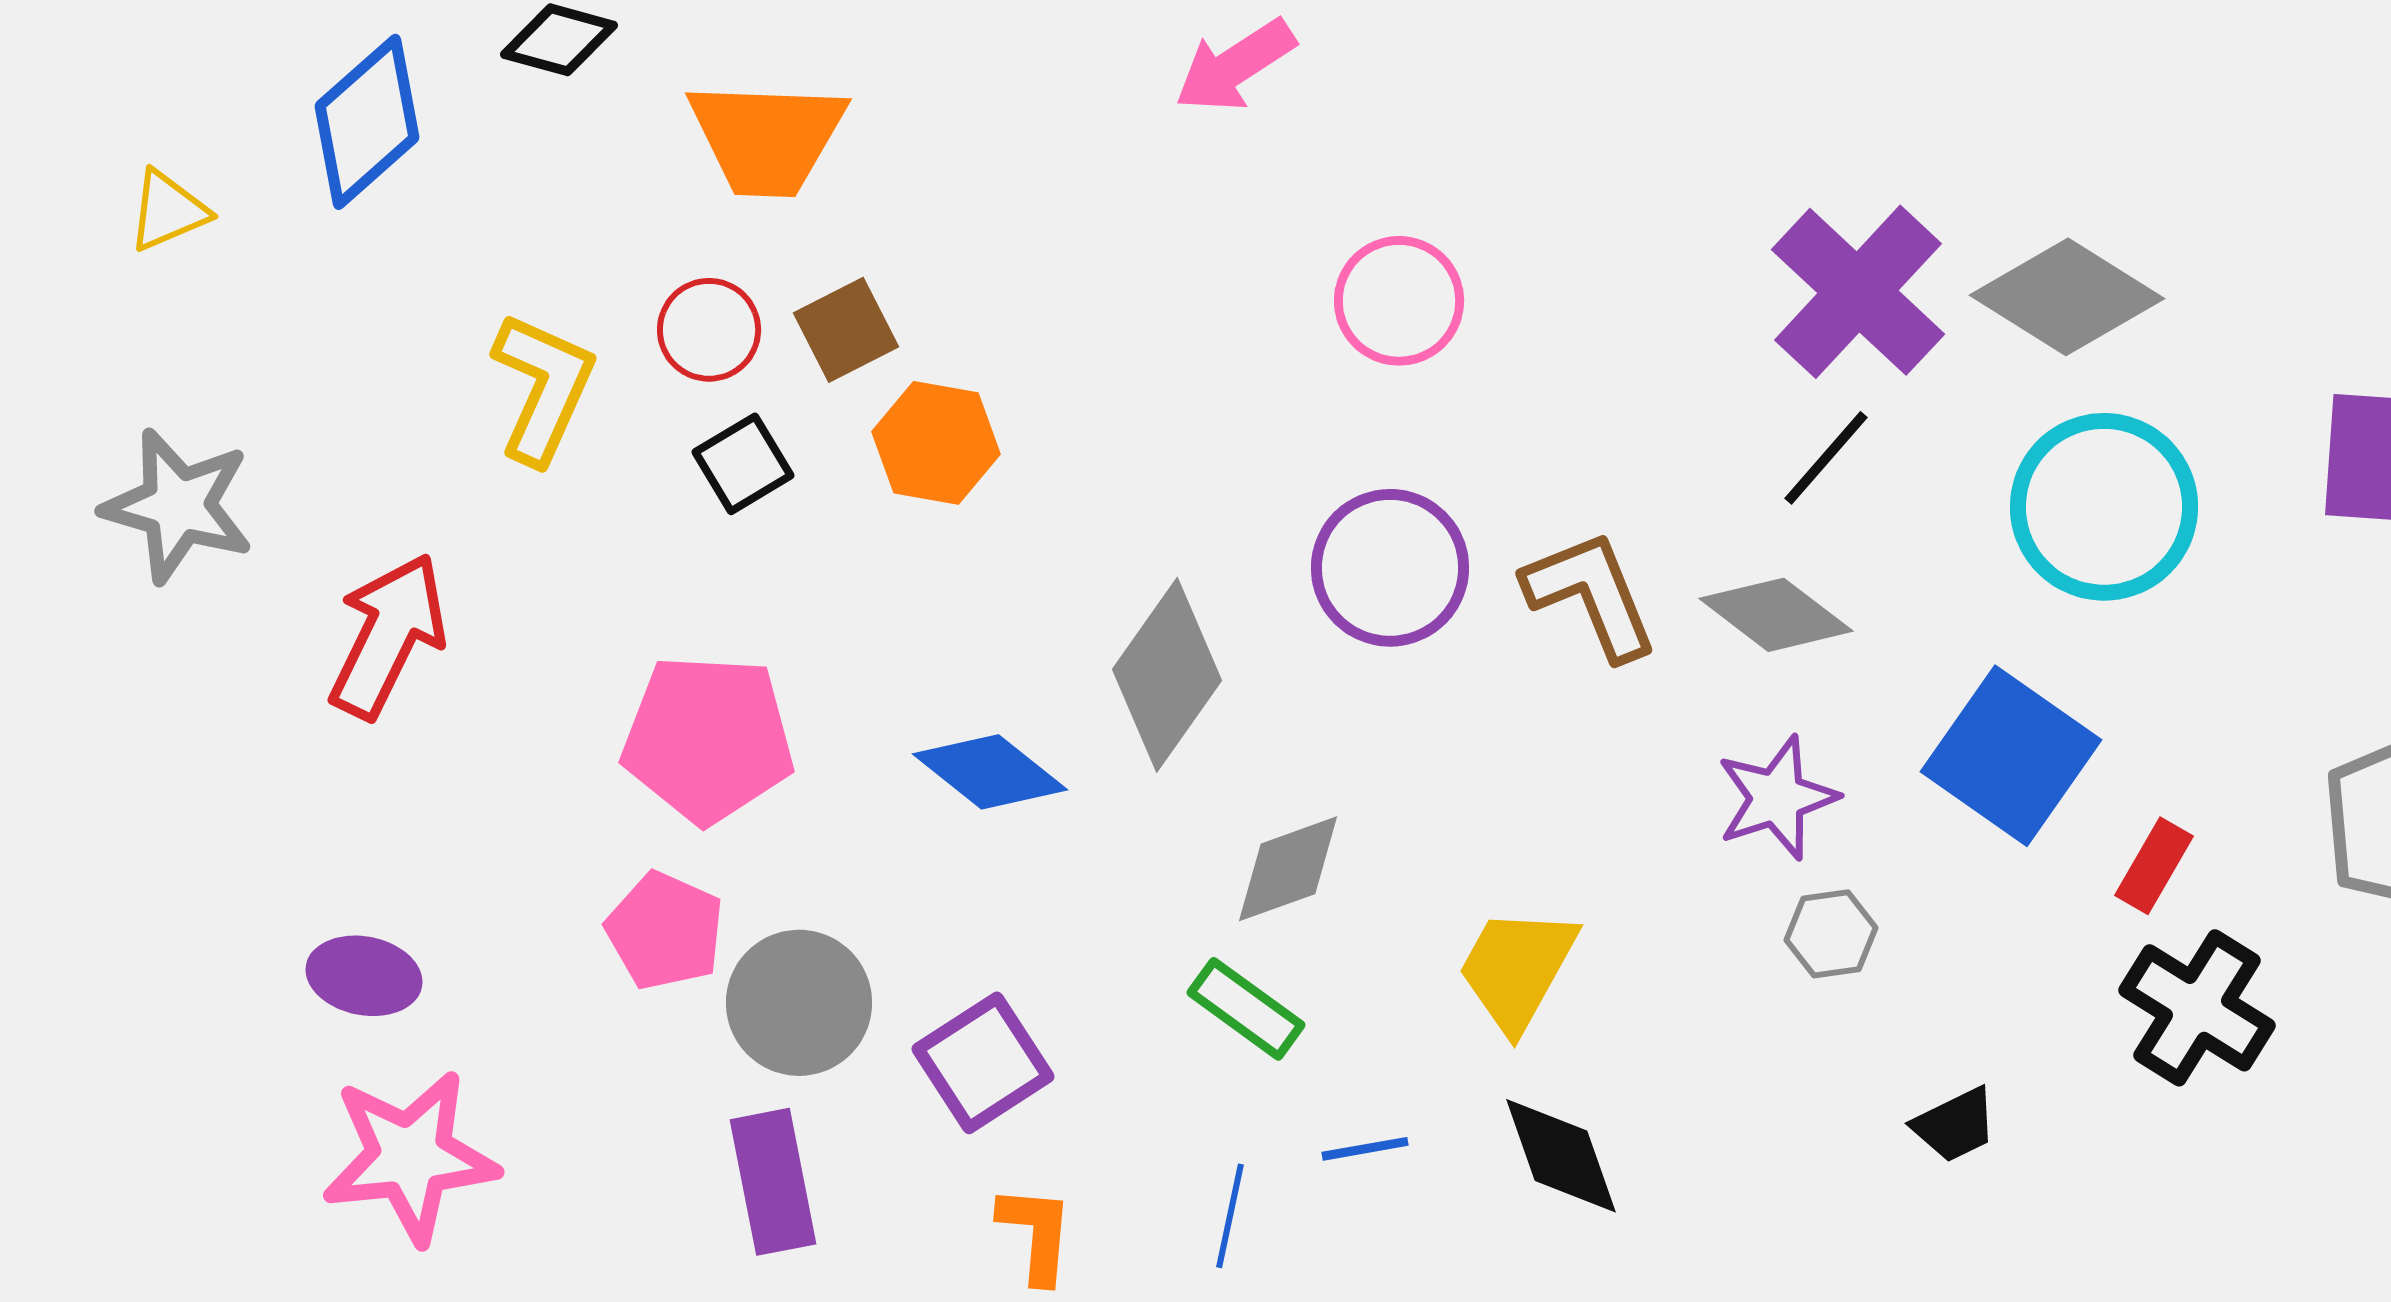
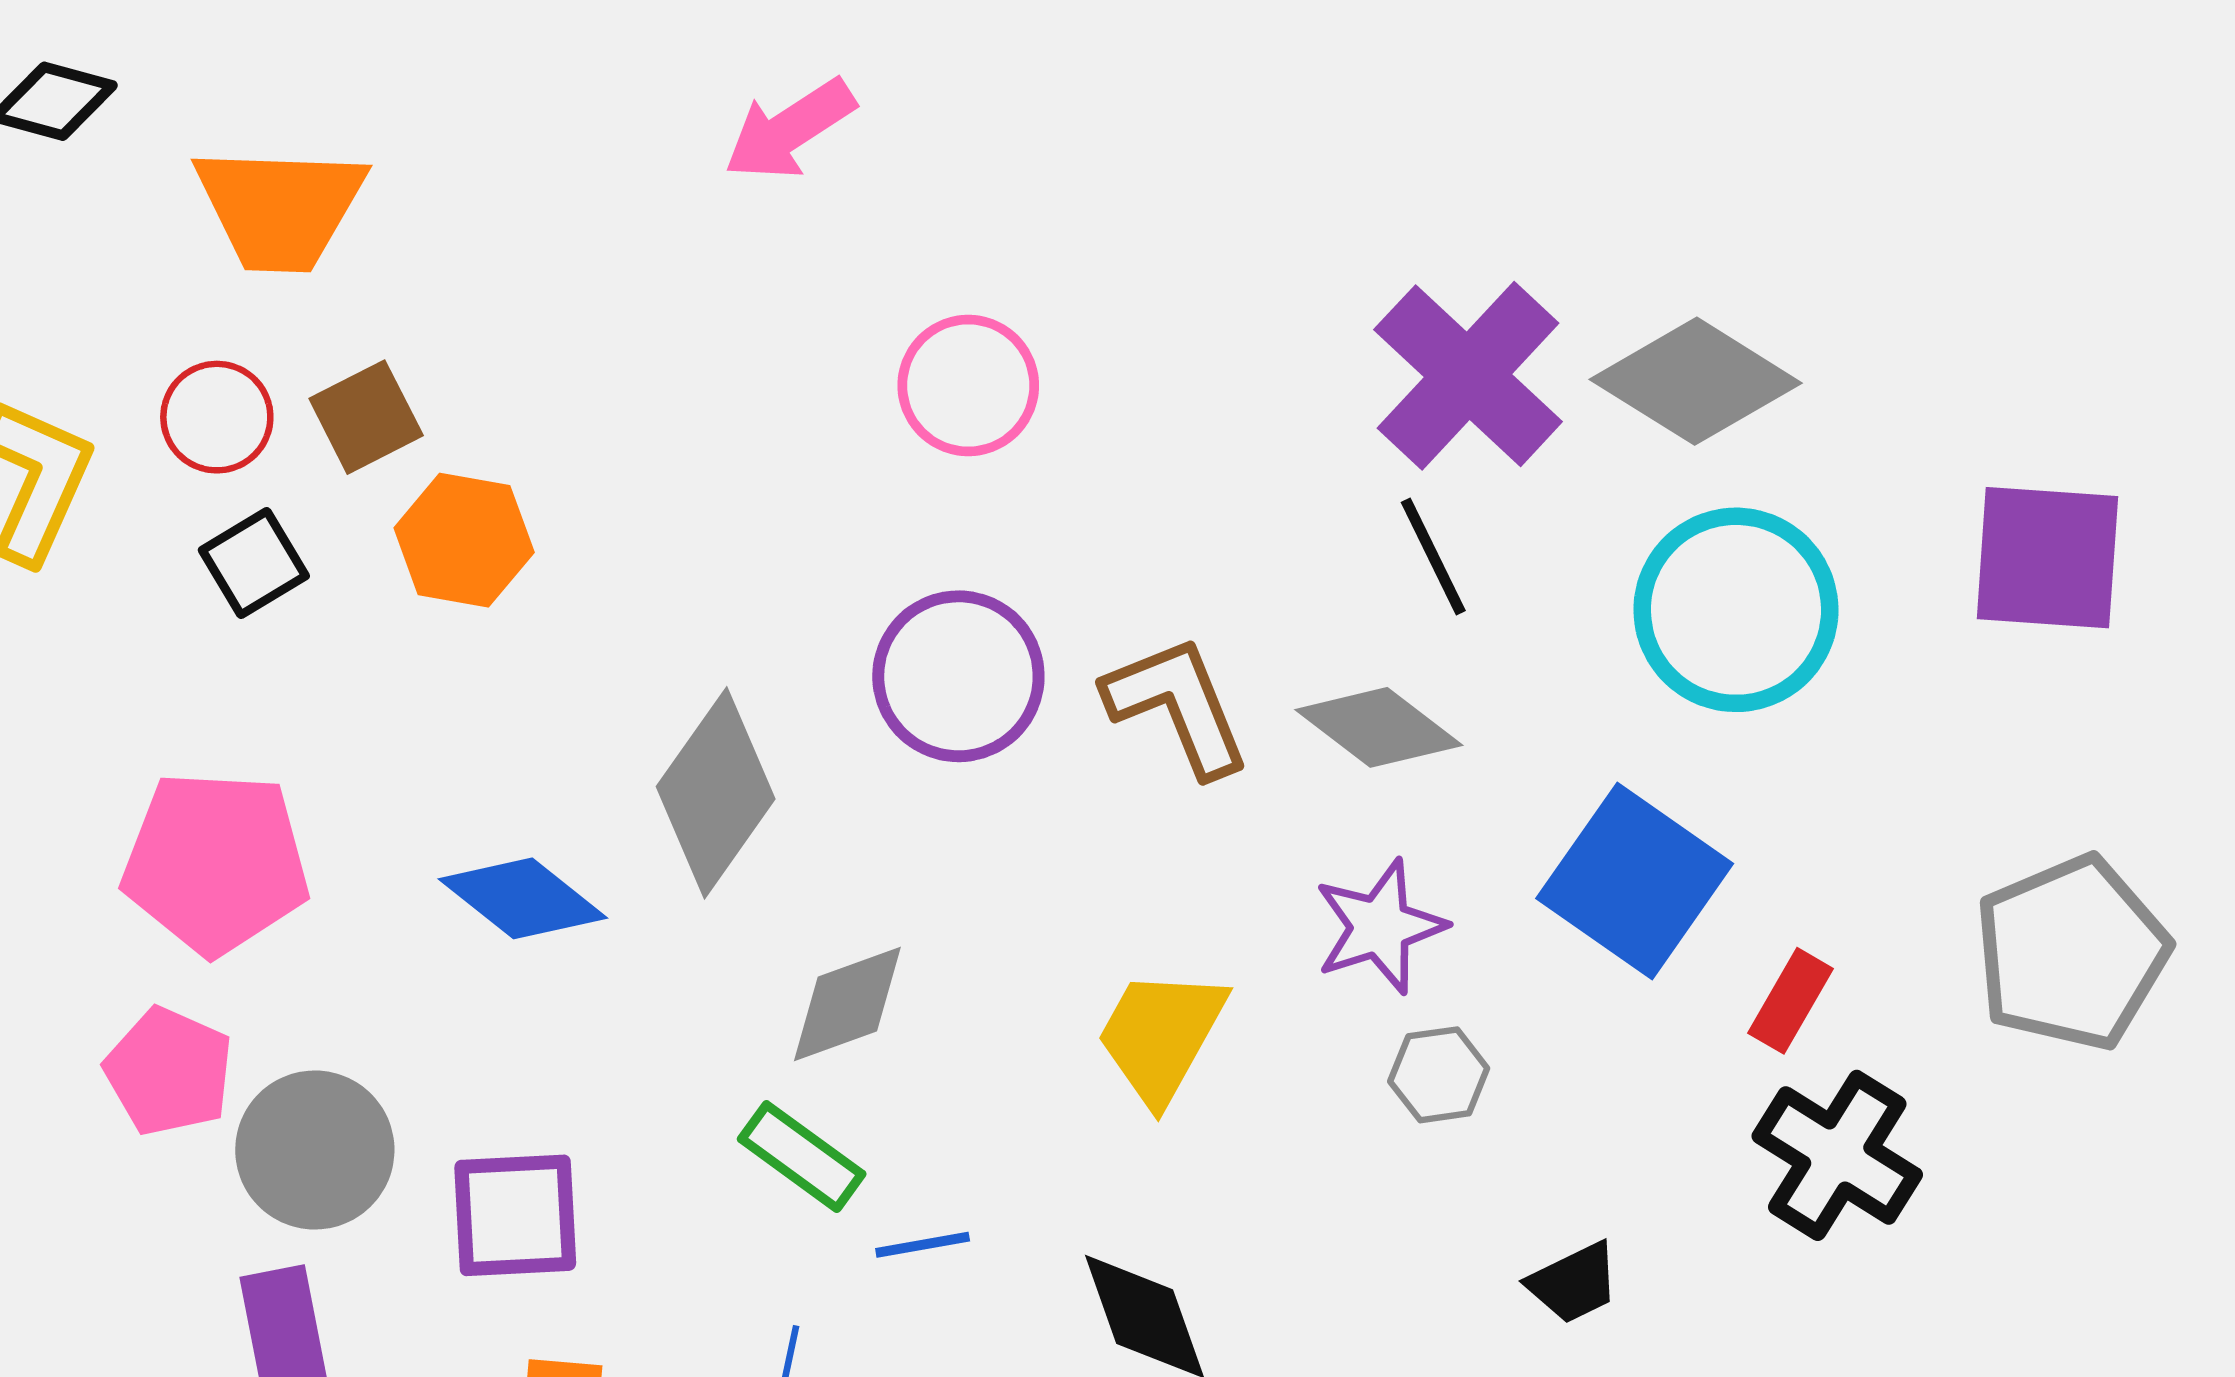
black line: (1826, 458) -> (1433, 556), turned -67
yellow trapezoid: (1517, 969) -> (1161, 1036), moved
purple square: (983, 1063) -> (515, 1215), turned 30
blue line: (1365, 1149) -> (923, 1245), moved

